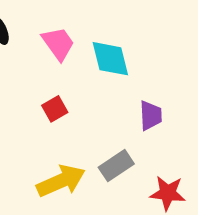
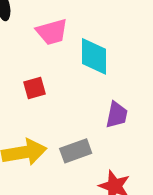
pink trapezoid: (58, 44) -> (52, 32), turned 96

